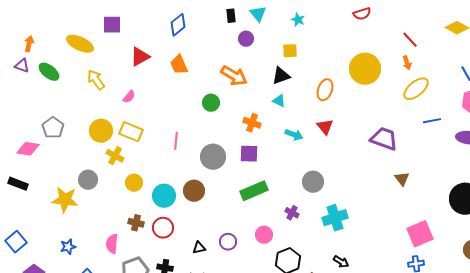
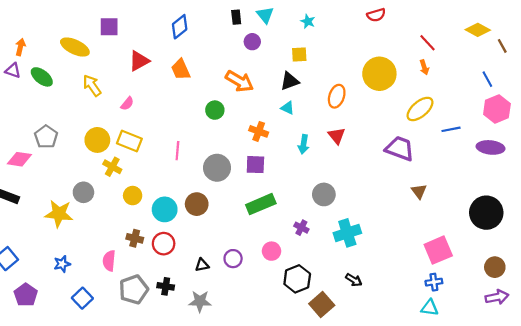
yellow ellipse: (416, 89) -> (420, 109), moved
cyan arrow: (294, 135) -> (304, 144), turned 78

